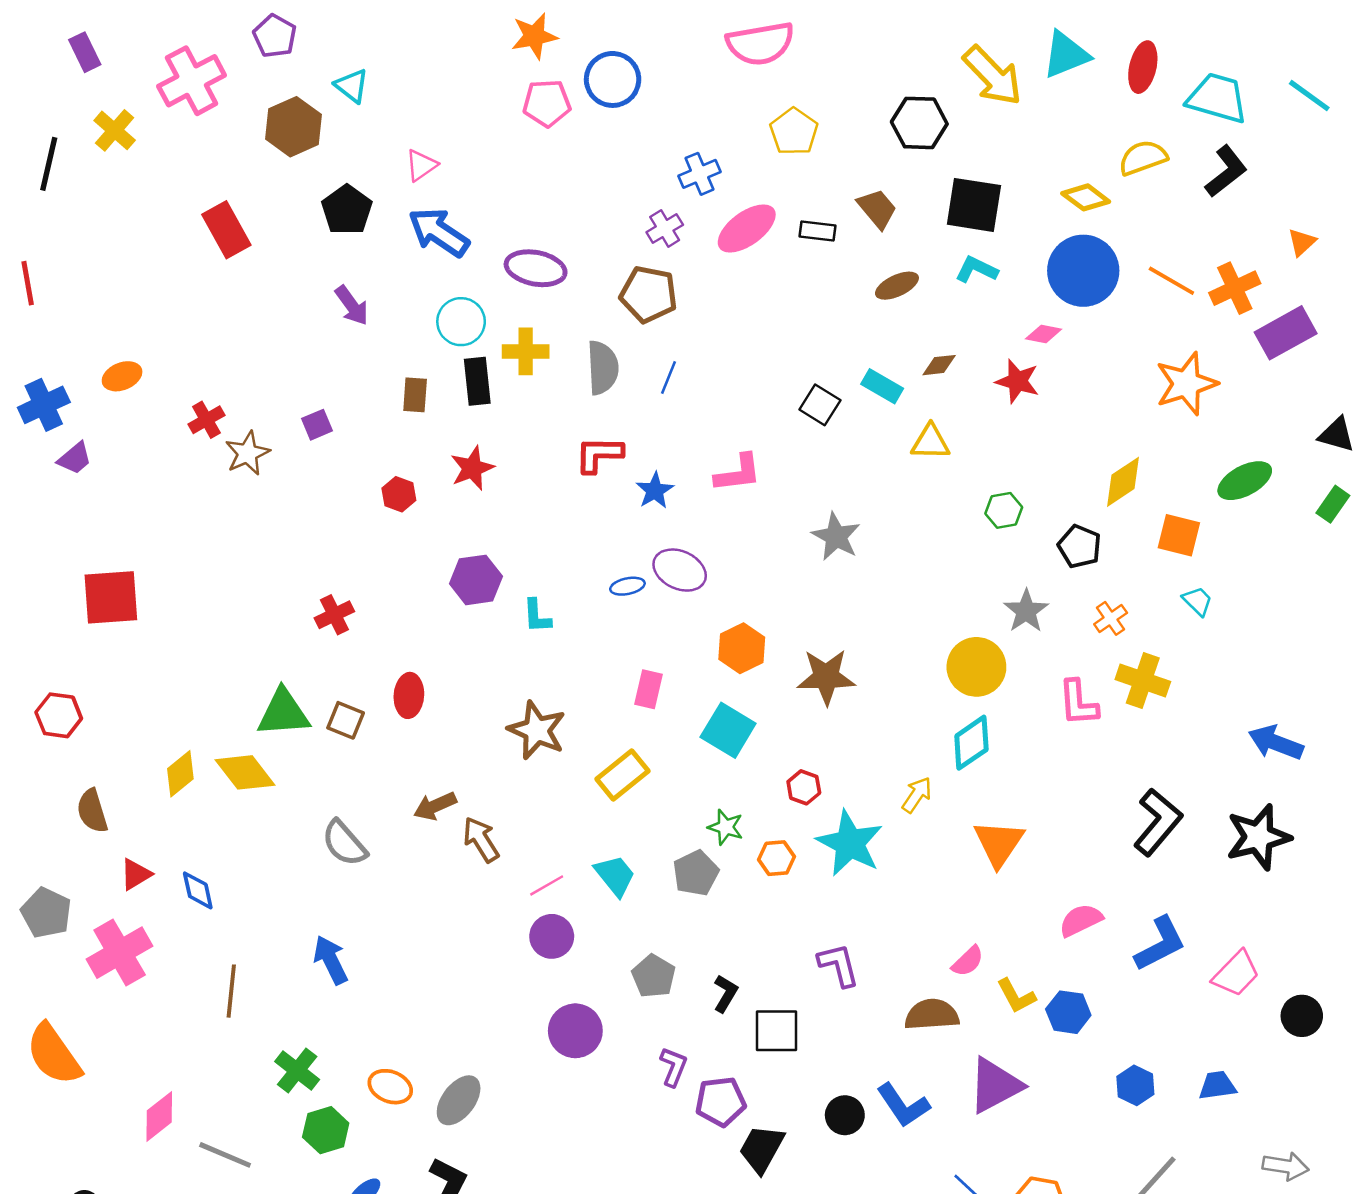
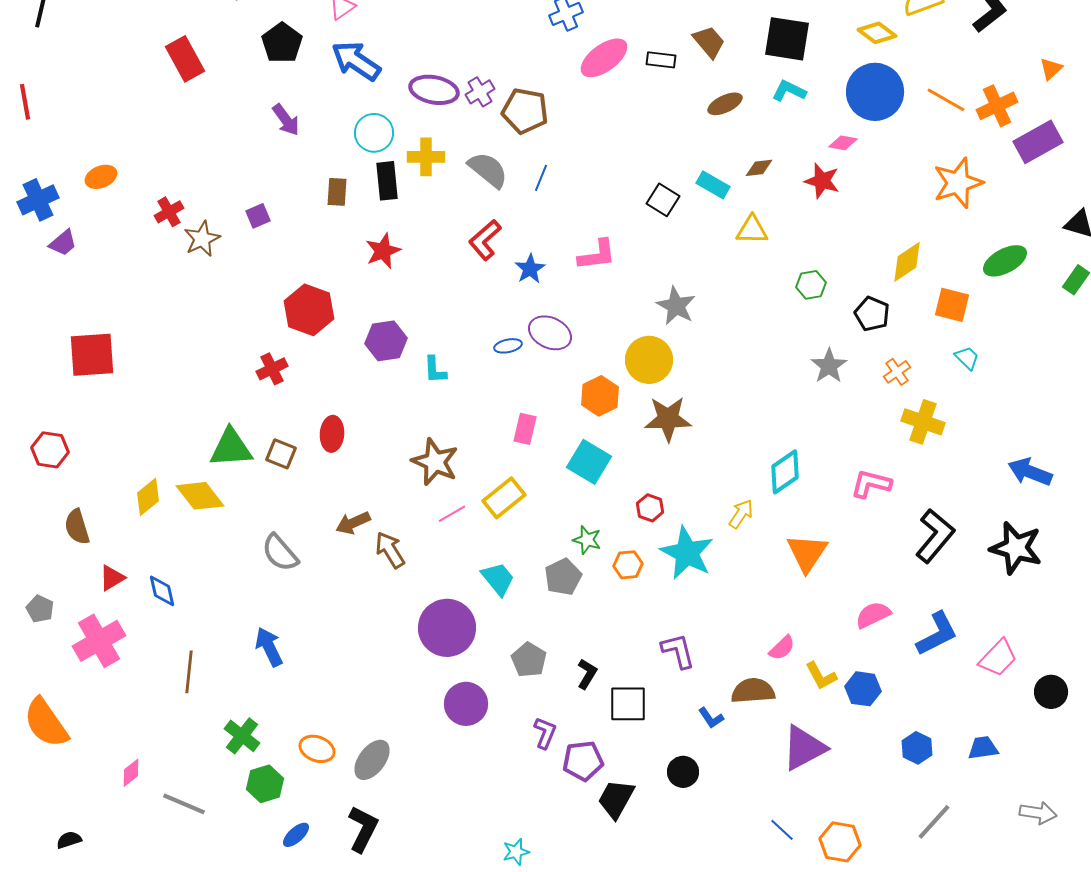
purple cross: (665, 229) -> (480, 92), moved
gray semicircle: (603, 368) -> (488, 170), turned -48
red L-shape: (599, 455) -> (485, 240), turned -42
red hexagon: (399, 494) -> (309, 310), moved, size x1.8
yellow circle: (976, 667) -> (649, 360), moved
pink L-shape: (1078, 703) -> (871, 484), moved, turned 108
black star: (1258, 837) -> (1016, 548), turned 30
pink line: (547, 885) -> (452, 514), moved
gray pentagon: (46, 913) -> (40, 609), size x0.7
purple circle: (552, 936) -> (447, 628), size x1.6
blue L-shape: (903, 1105) -> (711, 718), moved, size x0.6
pink diamond: (159, 1116) -> (131, 773), size x0.7

